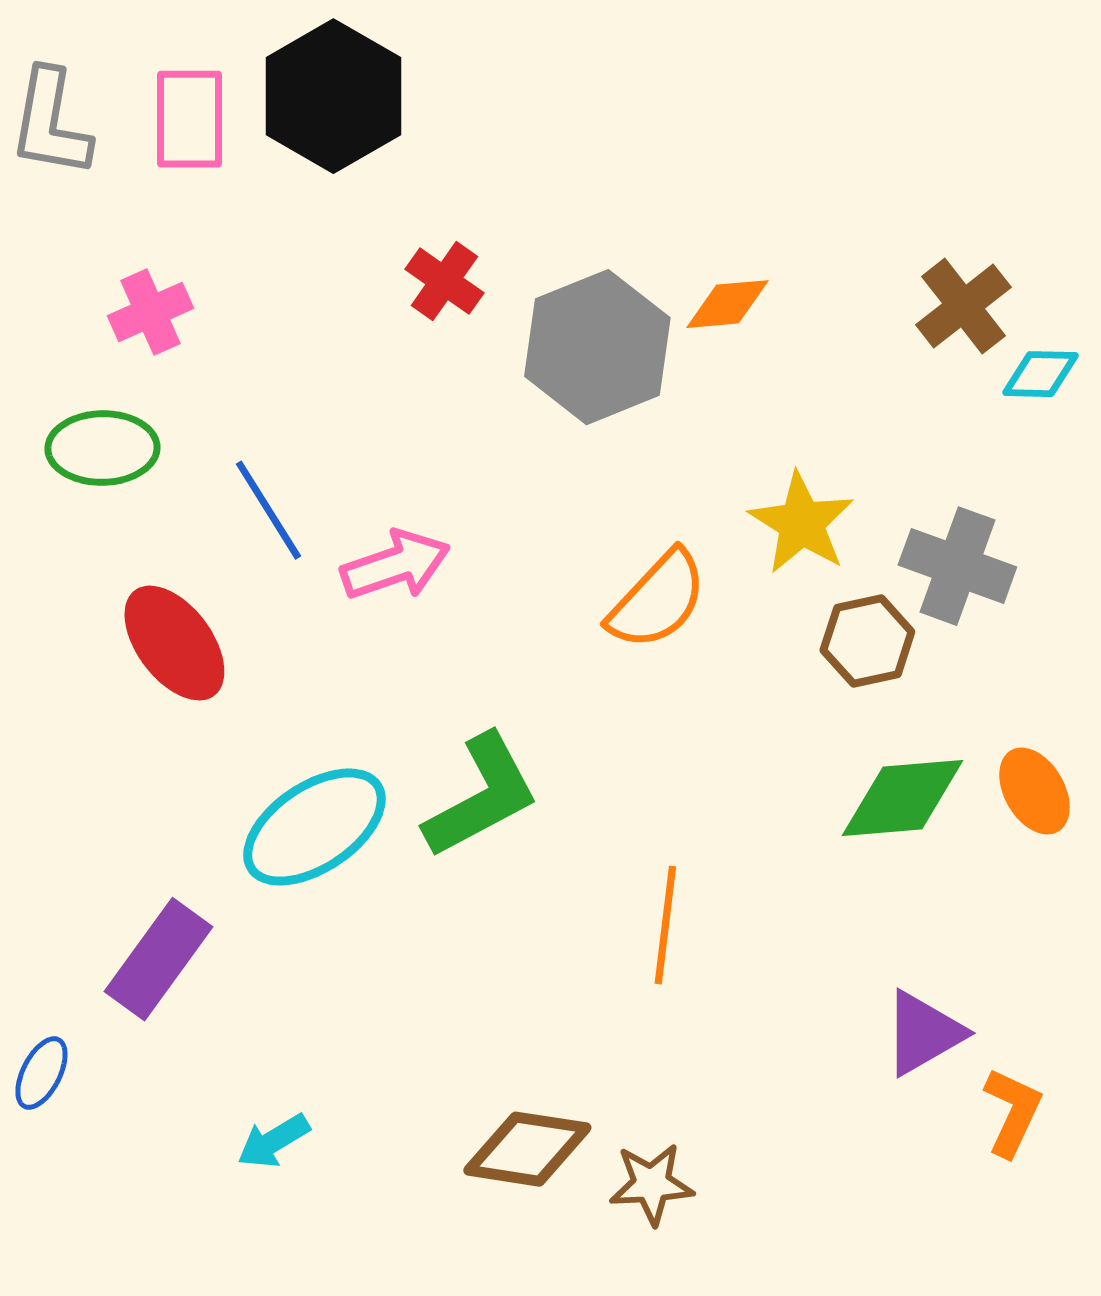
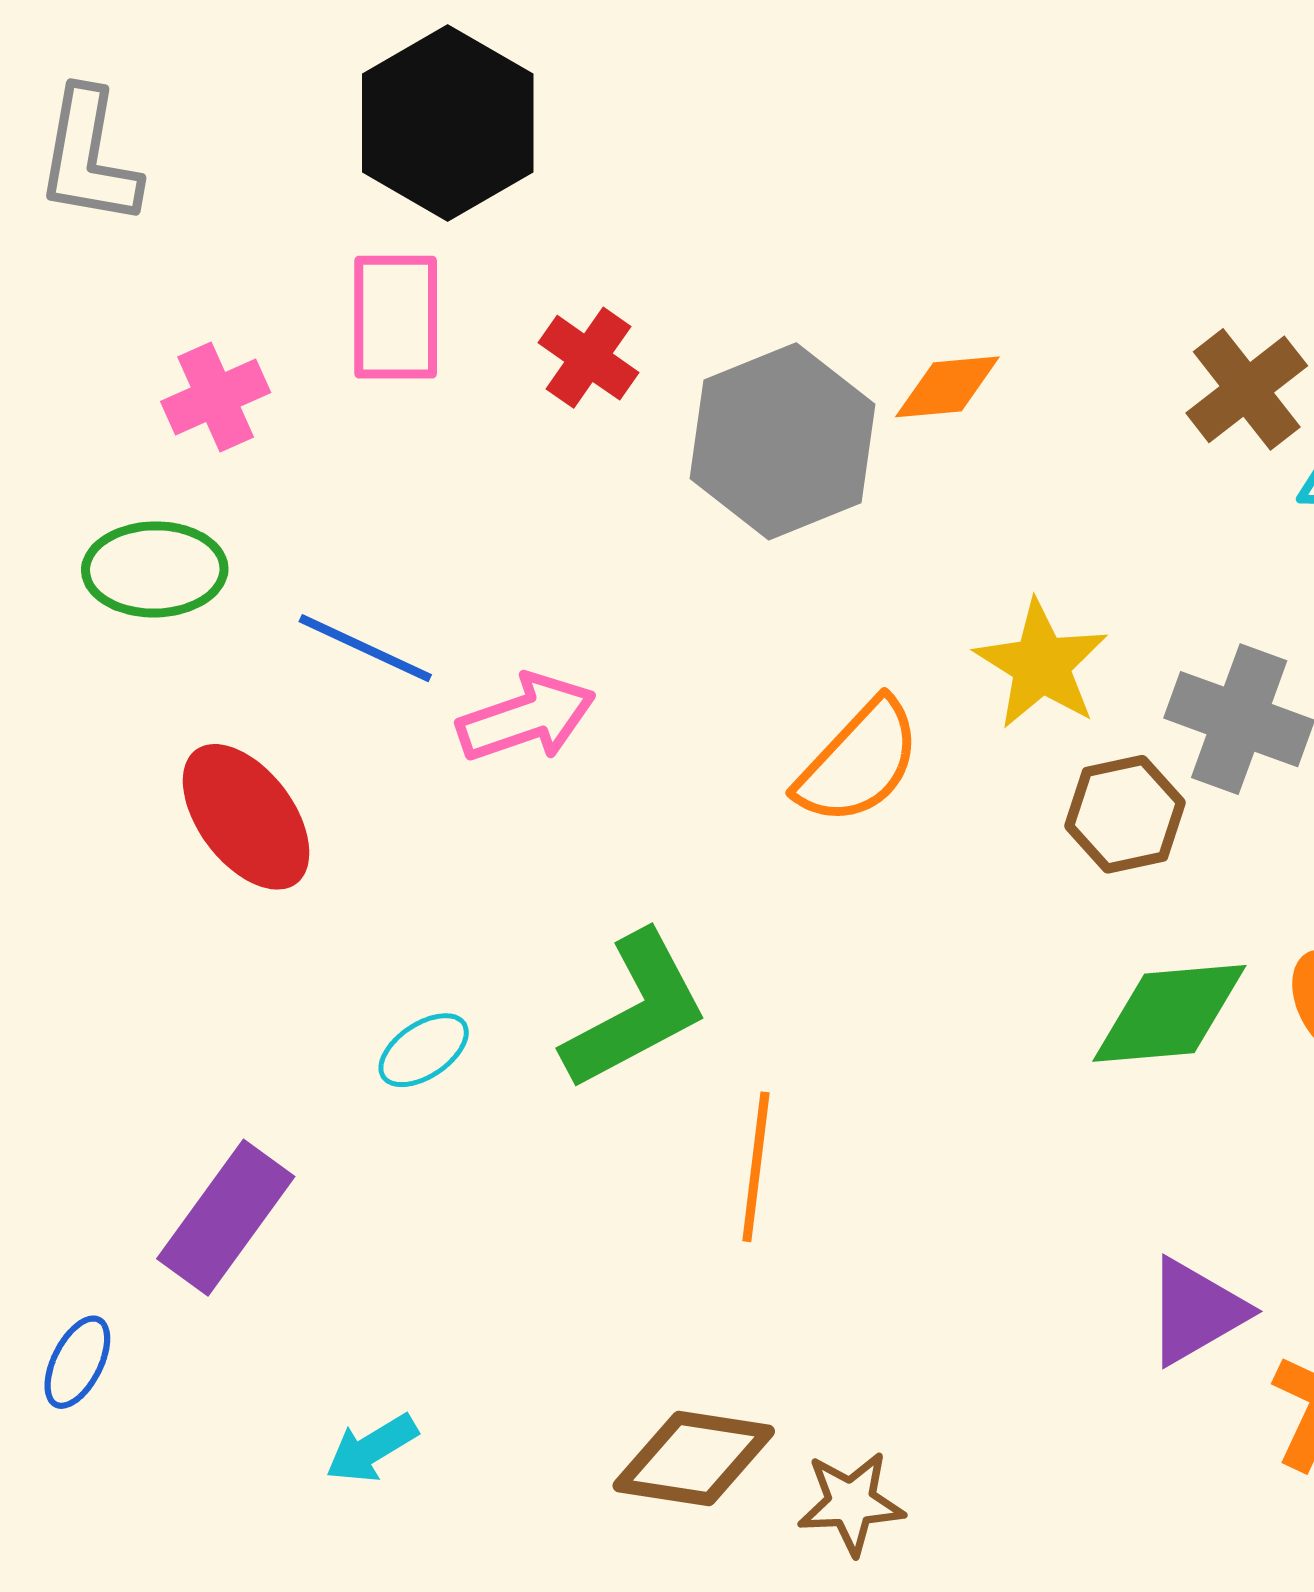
pink rectangle: (189, 119) -> (396, 317), moved
blue line: (268, 510) -> (365, 648), turned -33
cyan ellipse: (314, 827) -> (424, 1050), size x0.5
orange line: (665, 925) -> (756, 1167), moved

